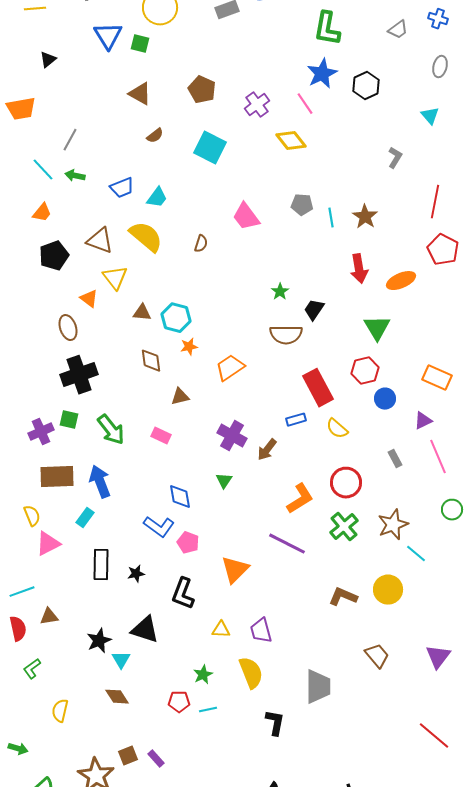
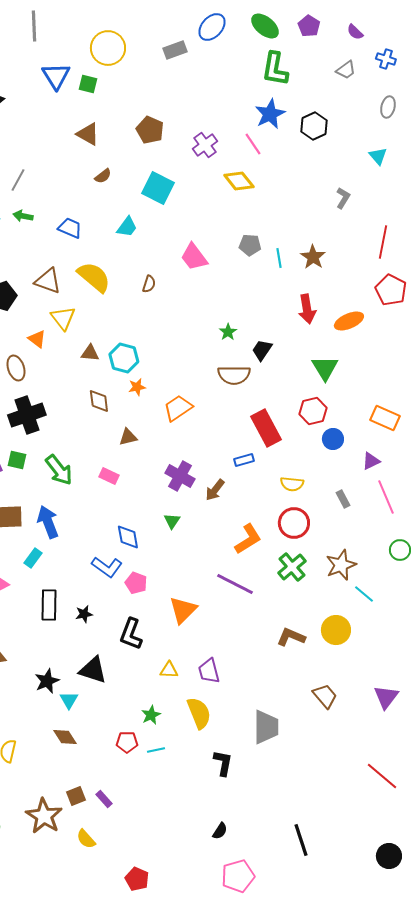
blue trapezoid: (122, 188) -> (70, 228), turned -135
cyan trapezoid: (157, 198) -> (127, 227), moved
yellow semicircle: (337, 429) -> (292, 484), moved, turned -35

